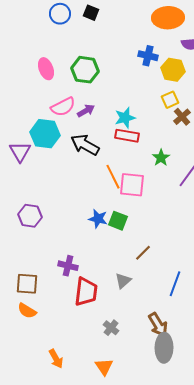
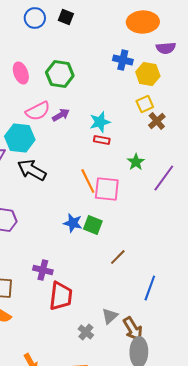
red rectangle: (127, 136) -> (102, 140), size x0.7
black arrow: (85, 145) -> (32, 170), moved
gray triangle: (123, 281) -> (110, 316), moved

